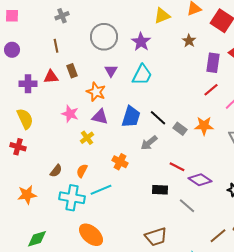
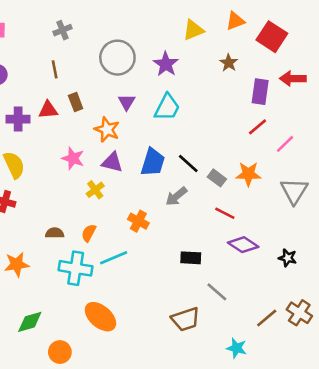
red line: (177, 167) -> (225, 213), moved
brown semicircle: (56, 171) -> (55, 233), turned -128
gray line: (187, 206) -> (217, 292), moved

